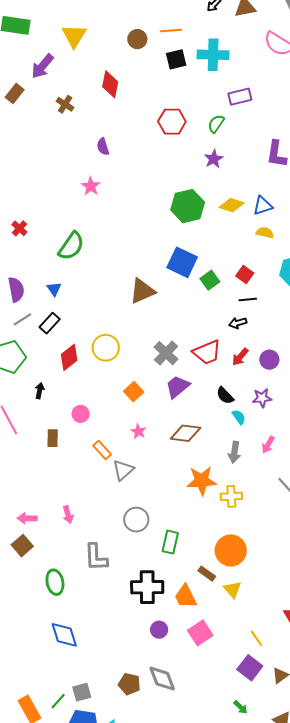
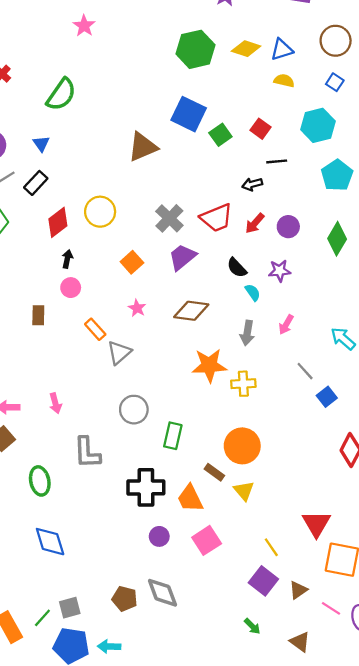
black line: (248, 299) -> (277, 161), moved
black arrow: (40, 391) -> (67, 259), moved

